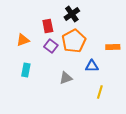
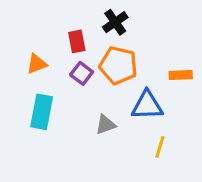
orange pentagon: (74, 41) -> (118, 65), turned -30
blue triangle: (92, 66) -> (147, 105), size x1.5
cyan rectangle: (26, 70) -> (42, 112), size x1.5

